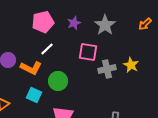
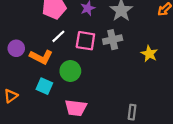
pink square: (88, 52) -> (85, 41), moved
gray cross: (107, 69) -> (113, 40), moved

